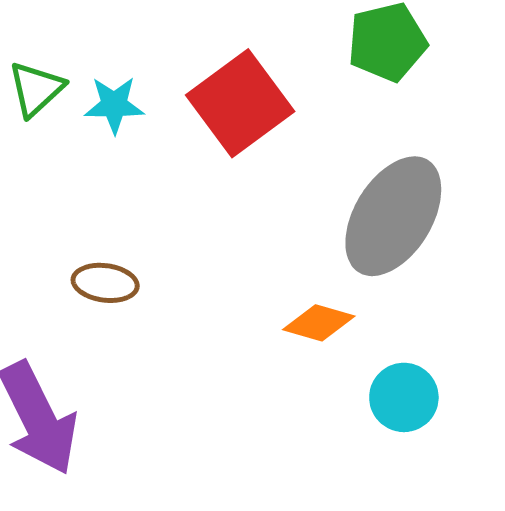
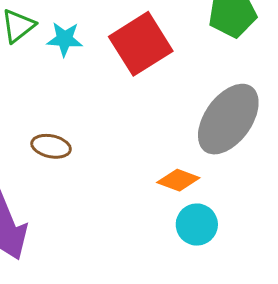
cyan circle: (404, 397) -> (197, 225), moved

